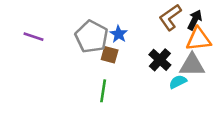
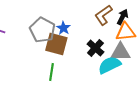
brown square: (110, 55) -> (56, 44), size x1.6
cyan semicircle: (178, 82) -> (109, 65), size x1.6

